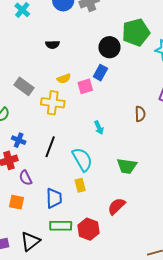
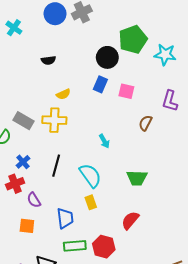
gray rectangle: (24, 86) -> (23, 121), moved
pink square: (85, 86) -> (126, 91), moved, turned 35
brown semicircle: (140, 114) -> (145, 123), turned -147
blue cross: (19, 140) -> (23, 162), turned 32

